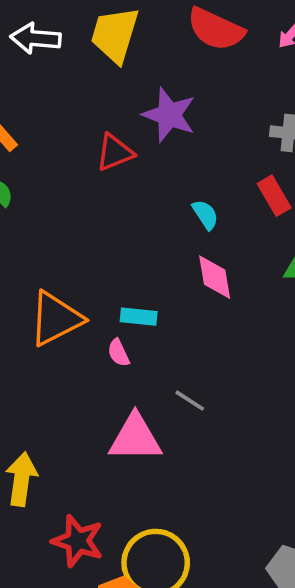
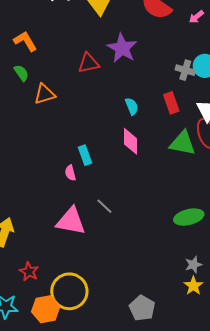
cyan rectangle: (139, 317) -> (85, 155), turned 54
orange triangle: (56, 319) -> (44, 94), moved, size x0.7
red star: (78, 541) -> (29, 271), size x0.7

